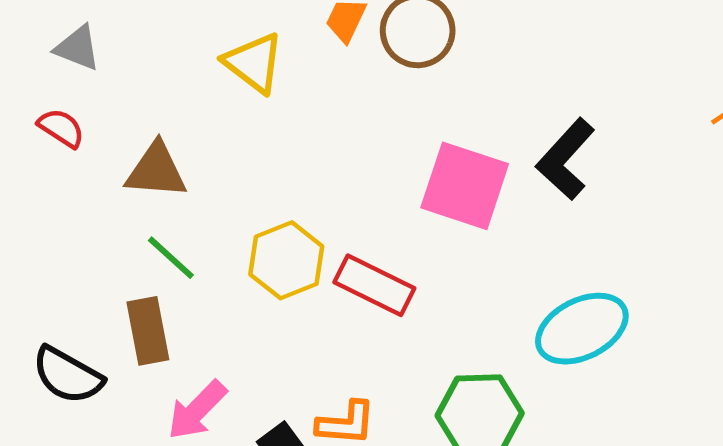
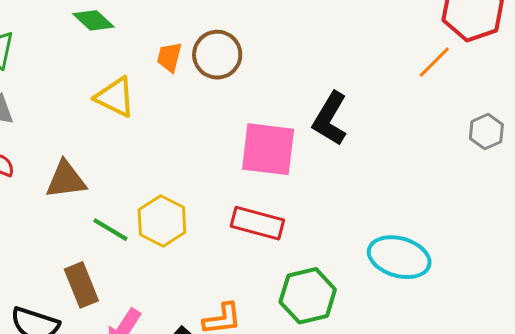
green line: (171, 258) -> (110, 230), moved
red rectangle: (374, 285) -> (257, 223), moved
cyan ellipse: (582, 329) -> (399, 257), moved, turned 54

